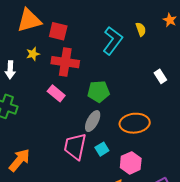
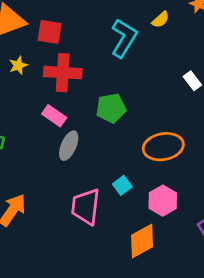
yellow semicircle: (141, 29) -> (161, 20), turned 72
gray ellipse: (93, 121) -> (69, 146), moved
pink trapezoid: (75, 146) -> (86, 207), moved

